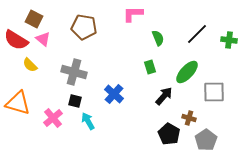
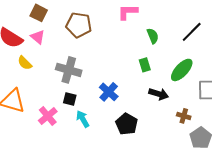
brown square: (34, 19) -> (39, 13), moved
black arrow: (164, 96) -> (159, 94), turned 66
black pentagon: (169, 134) -> (127, 124), moved

